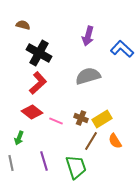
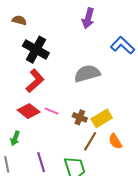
purple arrow: (88, 36) -> (88, 18), moved
pink line: (56, 121) -> (52, 111), moved

